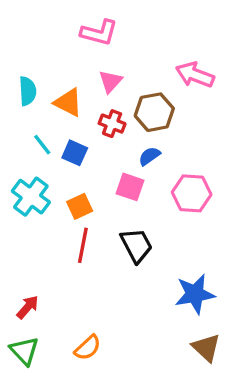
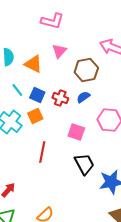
red cross: (112, 124) -> (60, 98), moved
pink square: (130, 187) -> (76, 132), moved
orange square: (80, 206) -> (35, 116), moved
black trapezoid: (136, 245) -> (84, 164), moved

